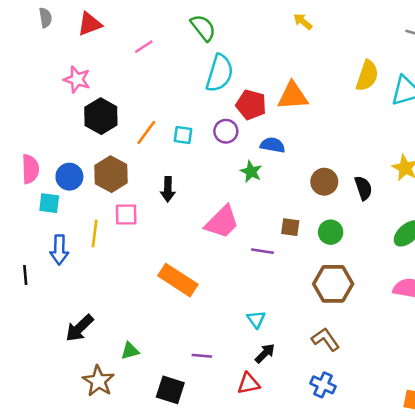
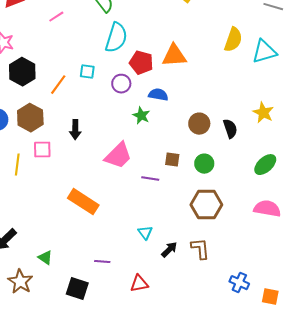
cyan square: (183, 135) -> (87, 72), moved
brown L-shape: (326, 339) -> (200, 249), turned 30
green triangle: (130, 351) -> (45, 258), turned 49
black arrow: (265, 353) -> (169, 250), moved
blue cross: (323, 385) -> (239, 283), moved

